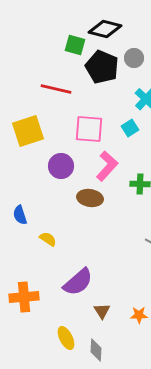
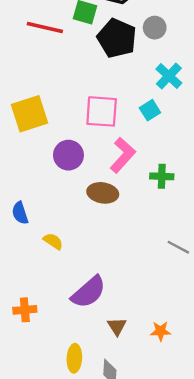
red line: (56, 89) -> (45, 28), moved
orange cross: (24, 297) -> (25, 310), size x0.7
yellow ellipse: (66, 338) -> (74, 358), turned 30

